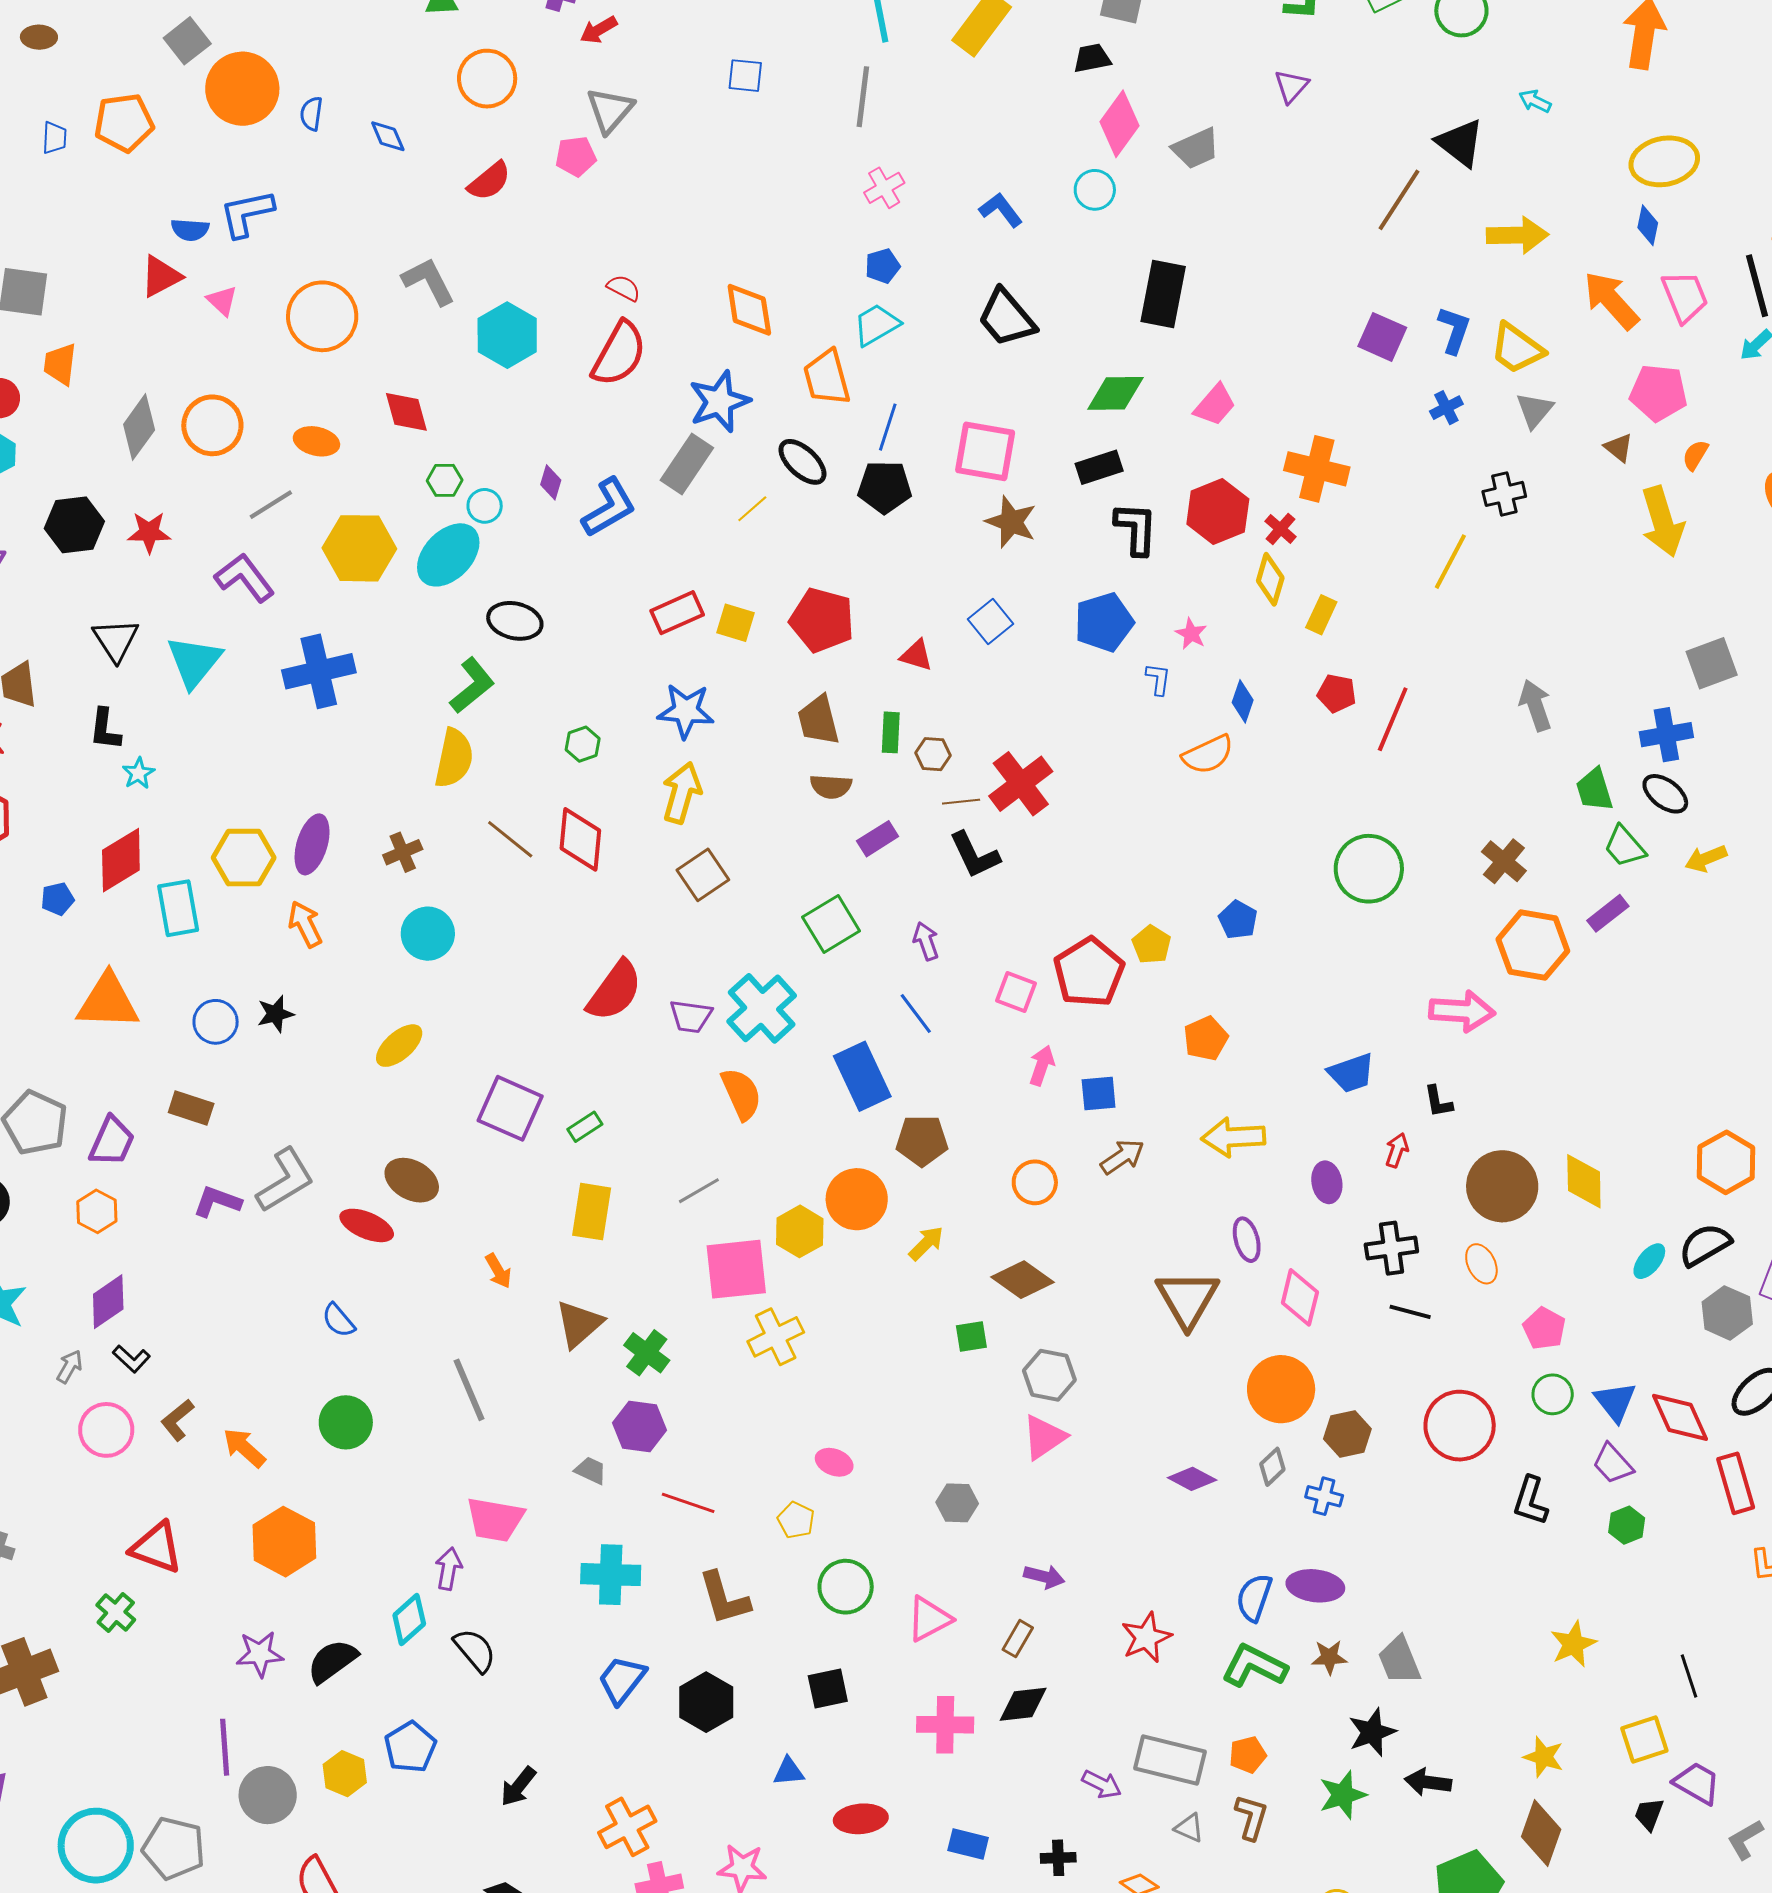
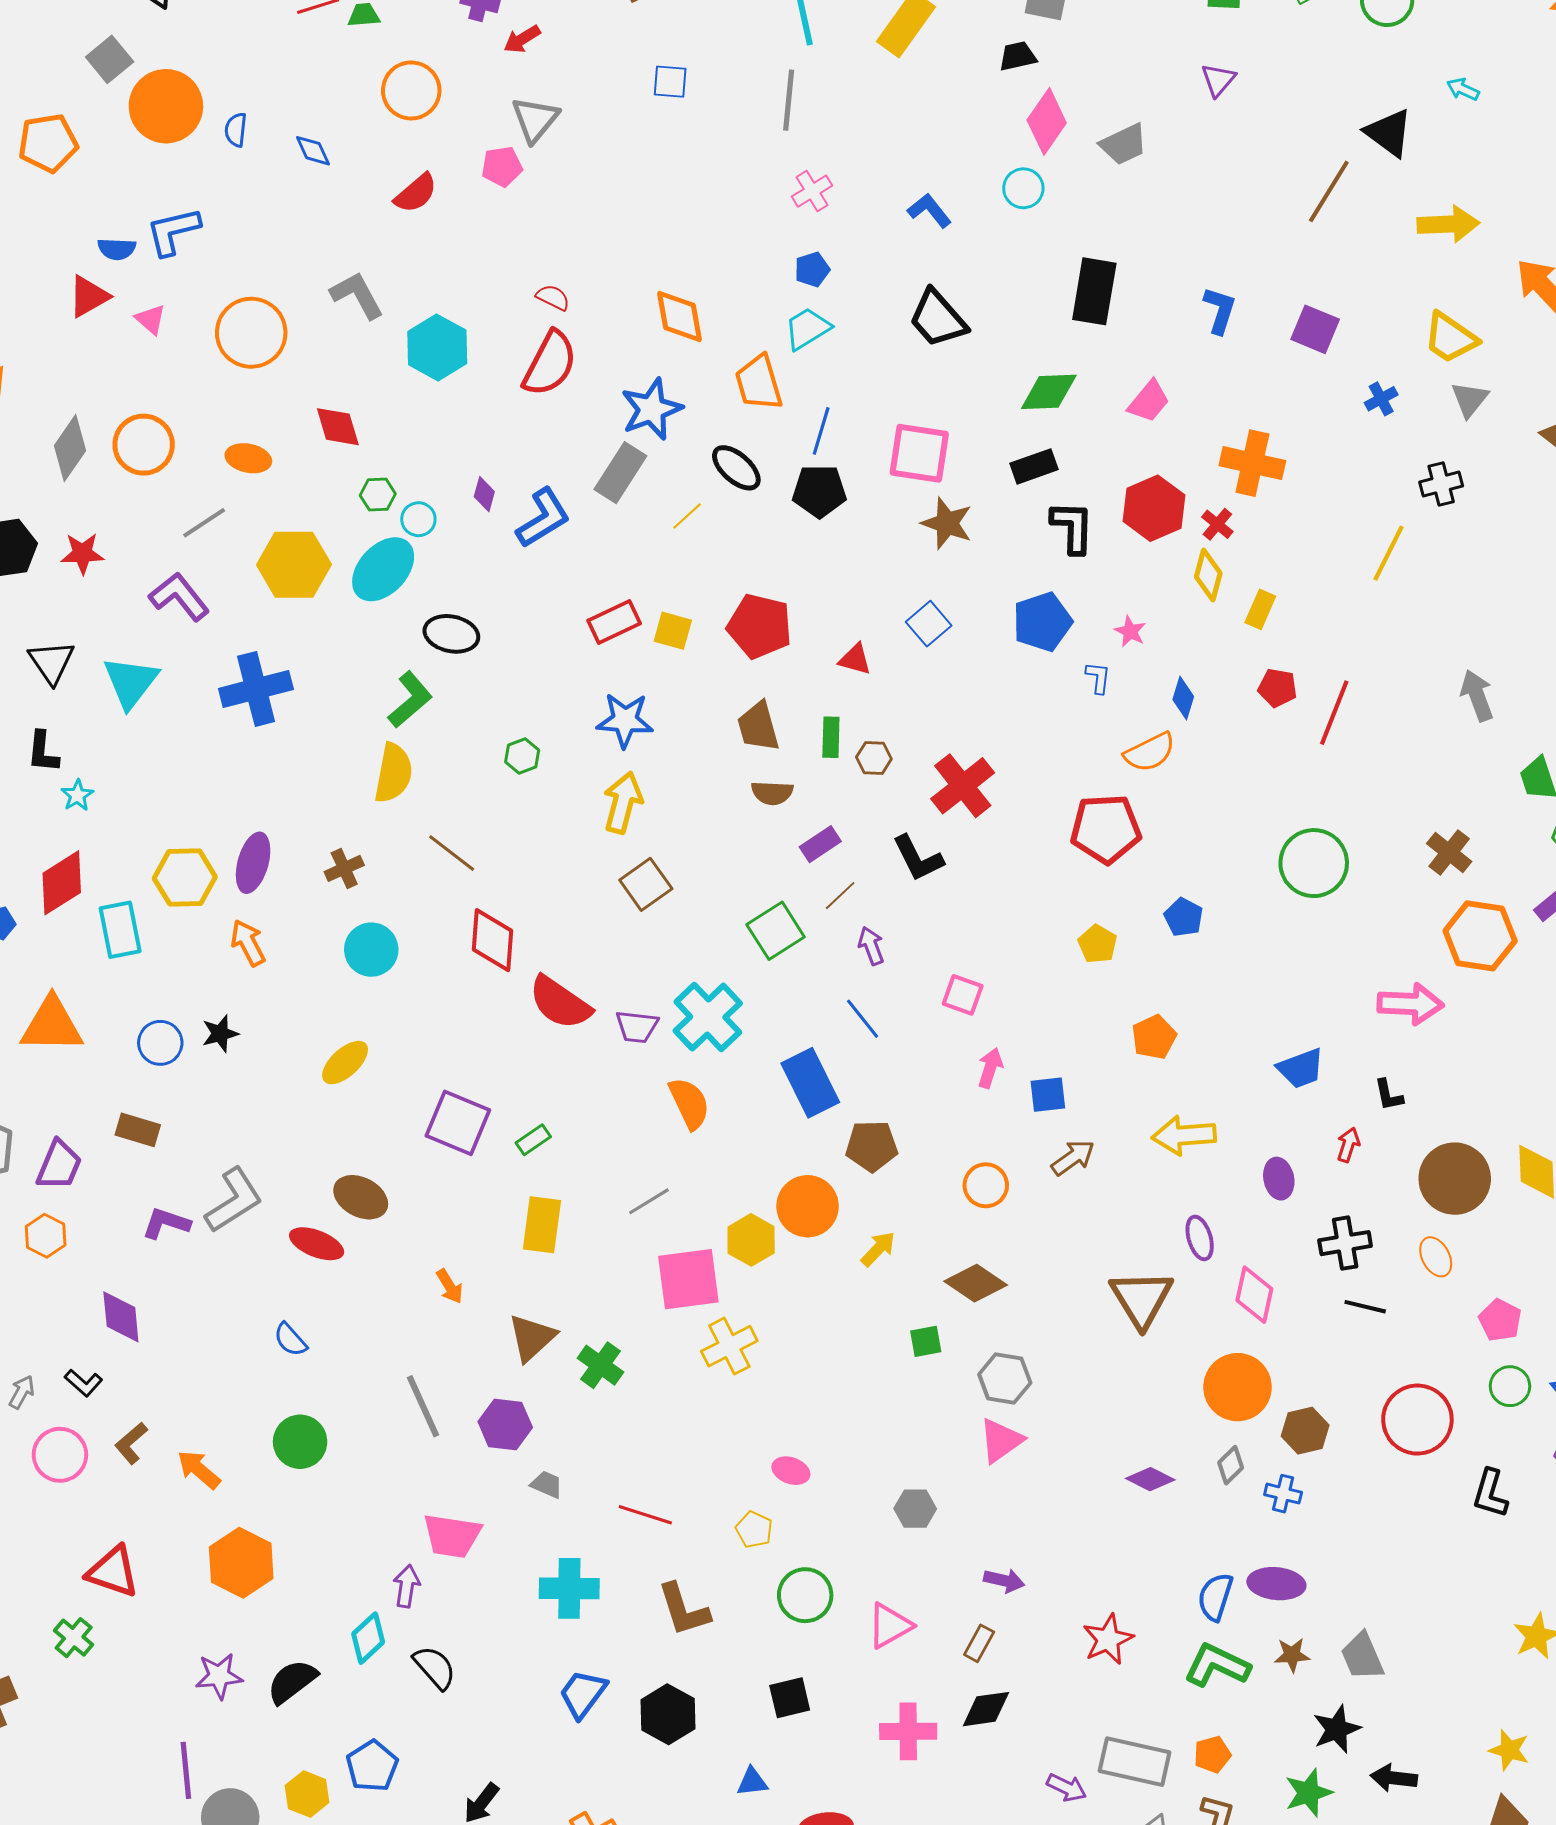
blue L-shape: (1454, 330) -> (1220, 310), moved
brown line: (961, 802) -> (840, 896), moved, turned -36
red diamond: (580, 839) -> (492, 940), moved
red pentagon: (1089, 972) -> (1106, 829), moved, turned 30
red semicircle: (615, 991) -> (560, 1003), turned 90
purple diamond: (108, 1302) -> (121, 1317), moved, turned -60
purple hexagon: (639, 1426) -> (505, 1424), moved

